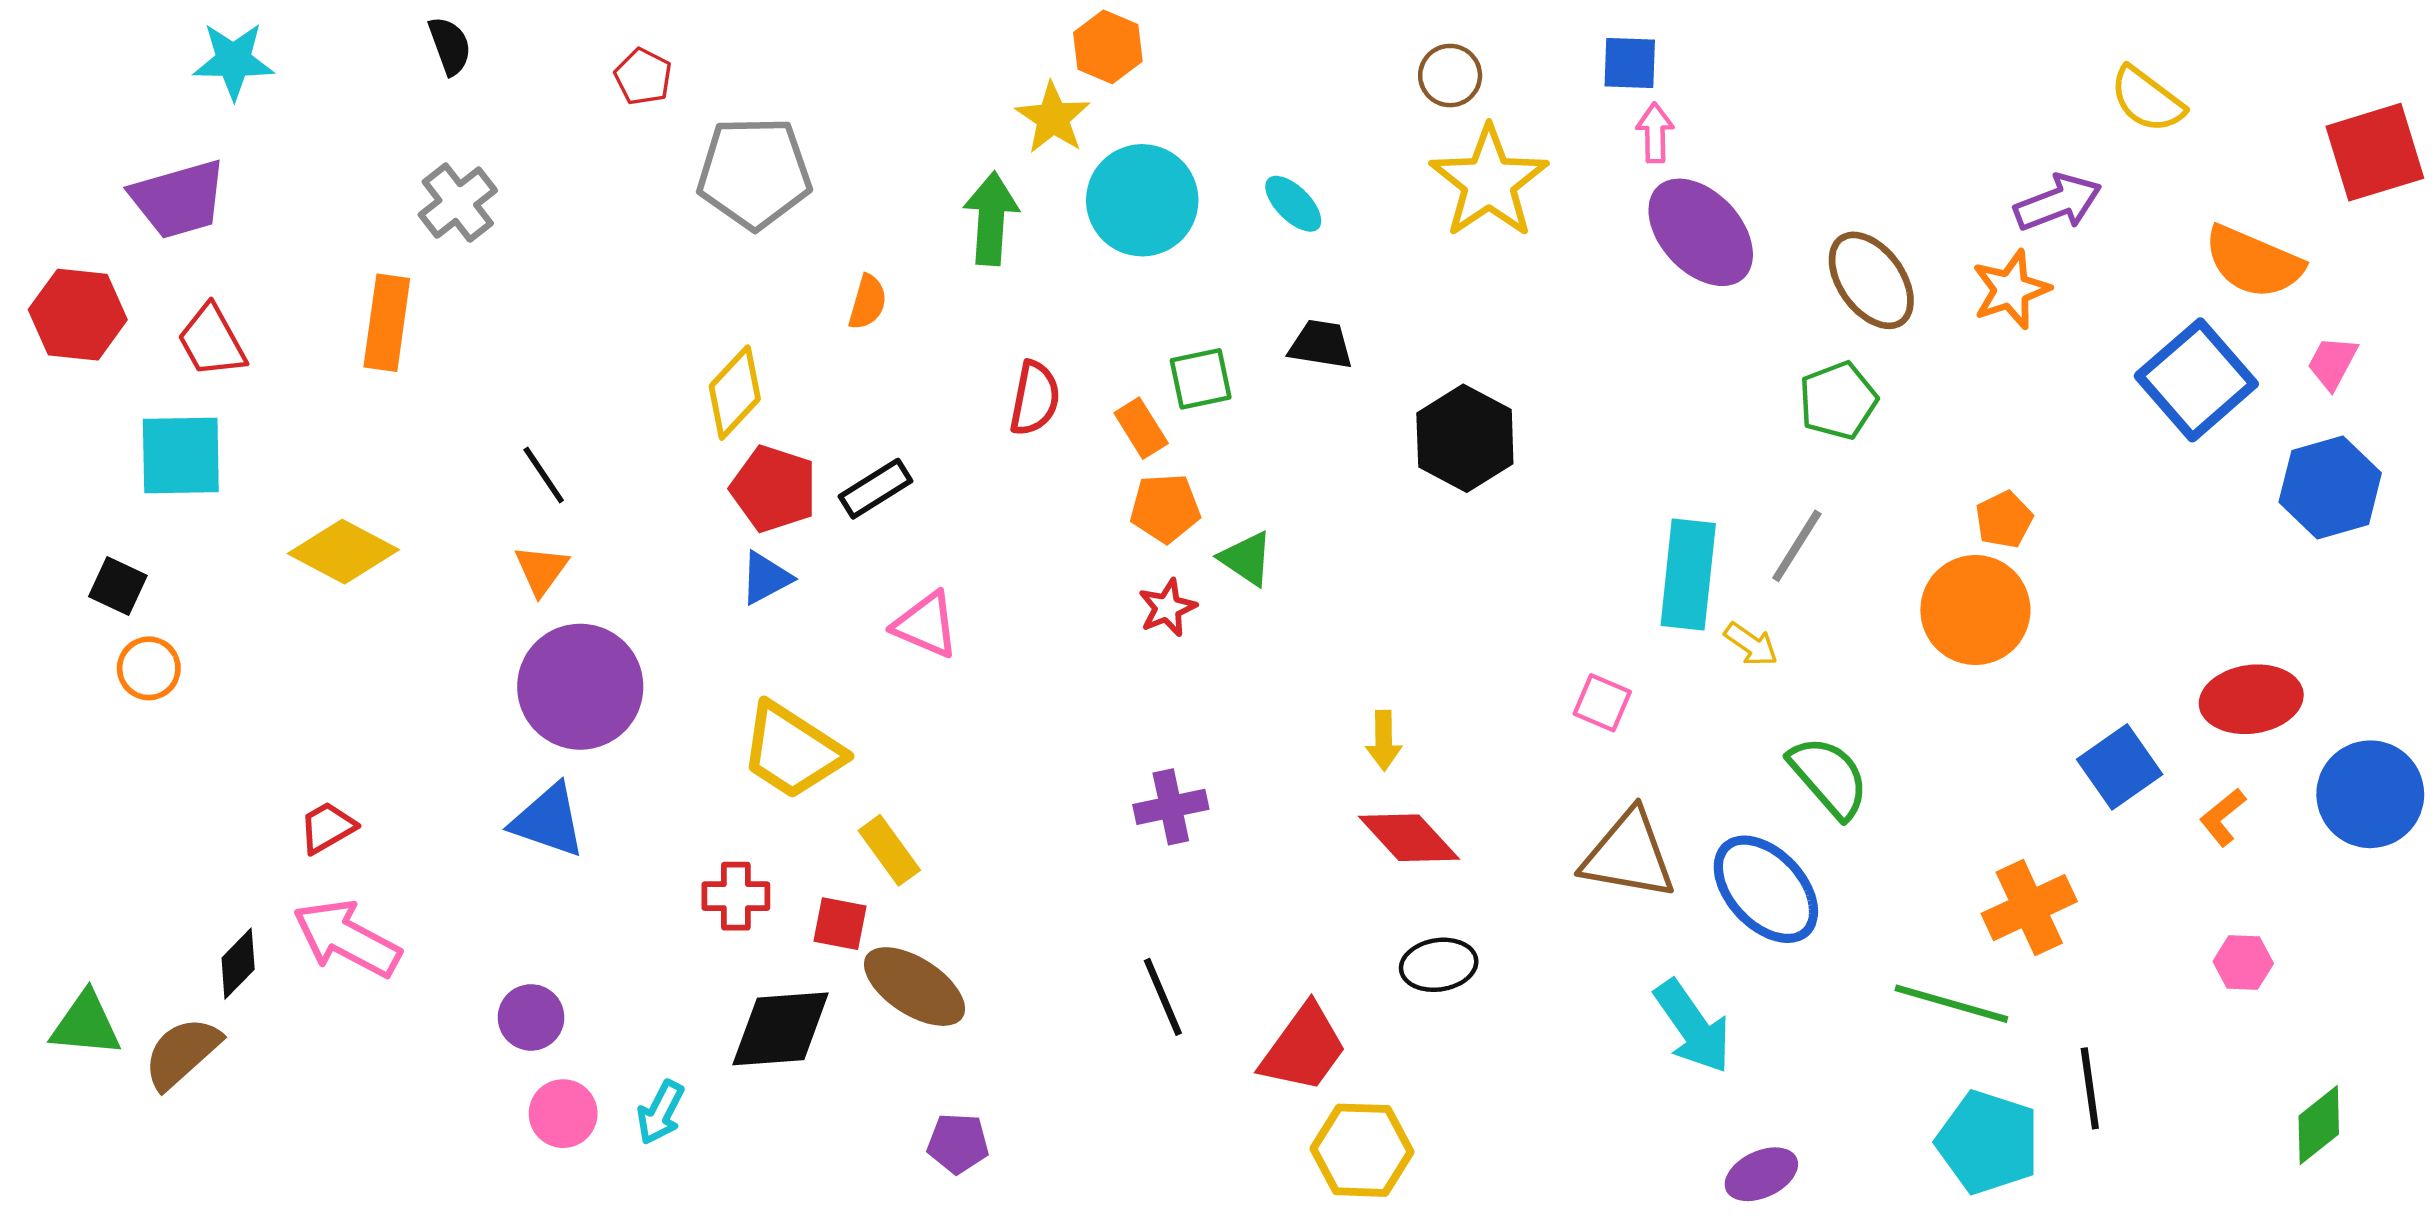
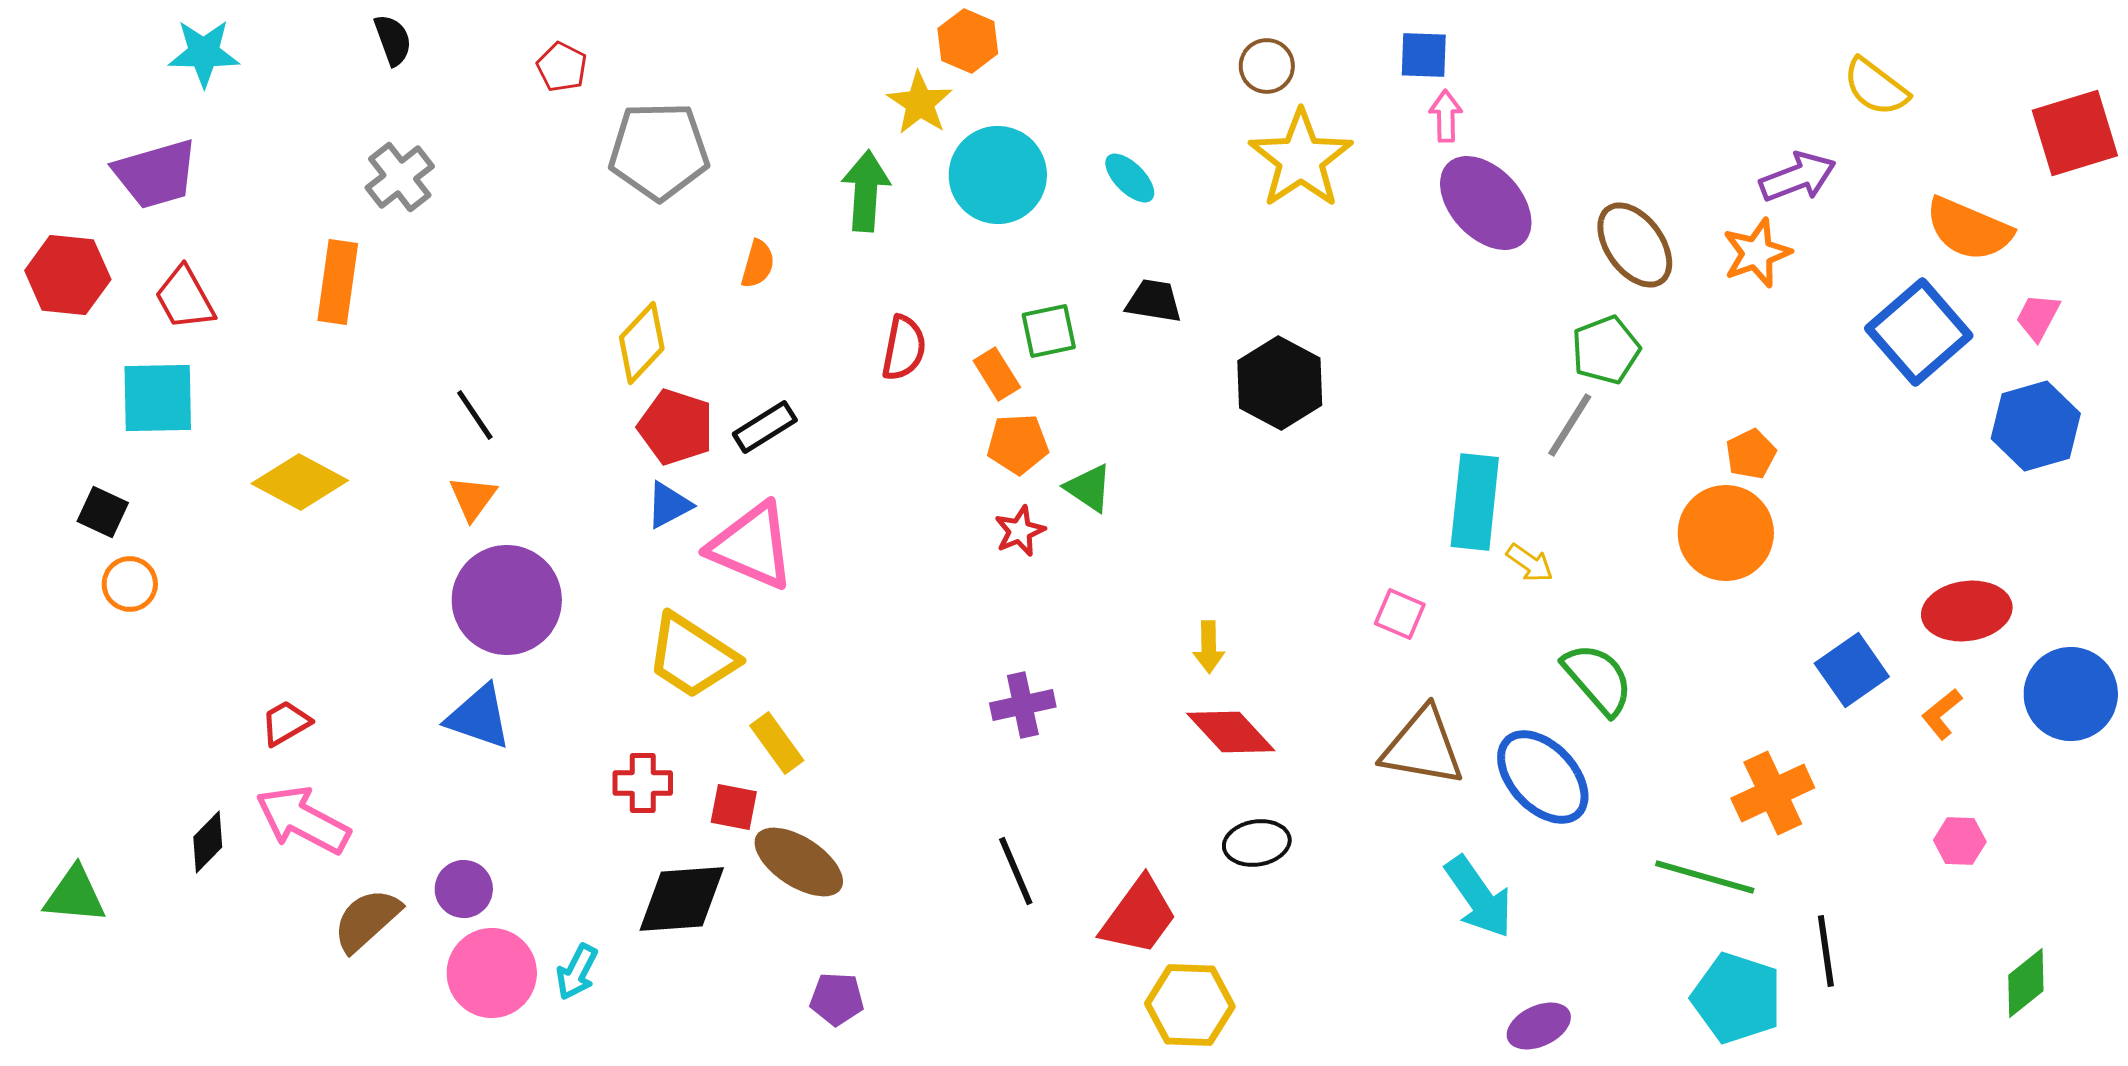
gray line: (1797, 546) -> (1570, 425), moved
pink triangle: (926, 625) -> (752, 546), moved, size x1.5
brown semicircle: (182, 1053) -> (367, 920), moved
pink circle: (563, 1114) -> (492, 973), size x1.5

